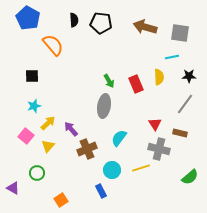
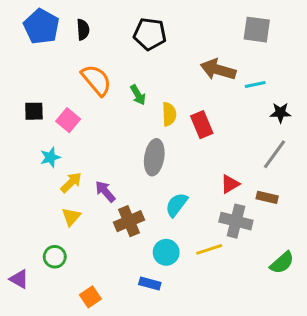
black semicircle: (74, 20) -> (83, 30), moved
brown arrow: (145, 27) -> (218, 70), moved
gray square: (180, 33) -> (257, 30), moved
orange semicircle: (53, 45) -> (96, 80), moved
black square: (32, 76) -> (34, 111), moved
yellow semicircle: (159, 77) -> (169, 114), moved
green arrow: (109, 81) -> (138, 95), moved
red triangle: (155, 124) -> (230, 184), turned 32
pink square: (26, 136) -> (68, 120), moved
blue rectangle: (101, 191) -> (150, 283), turned -48

